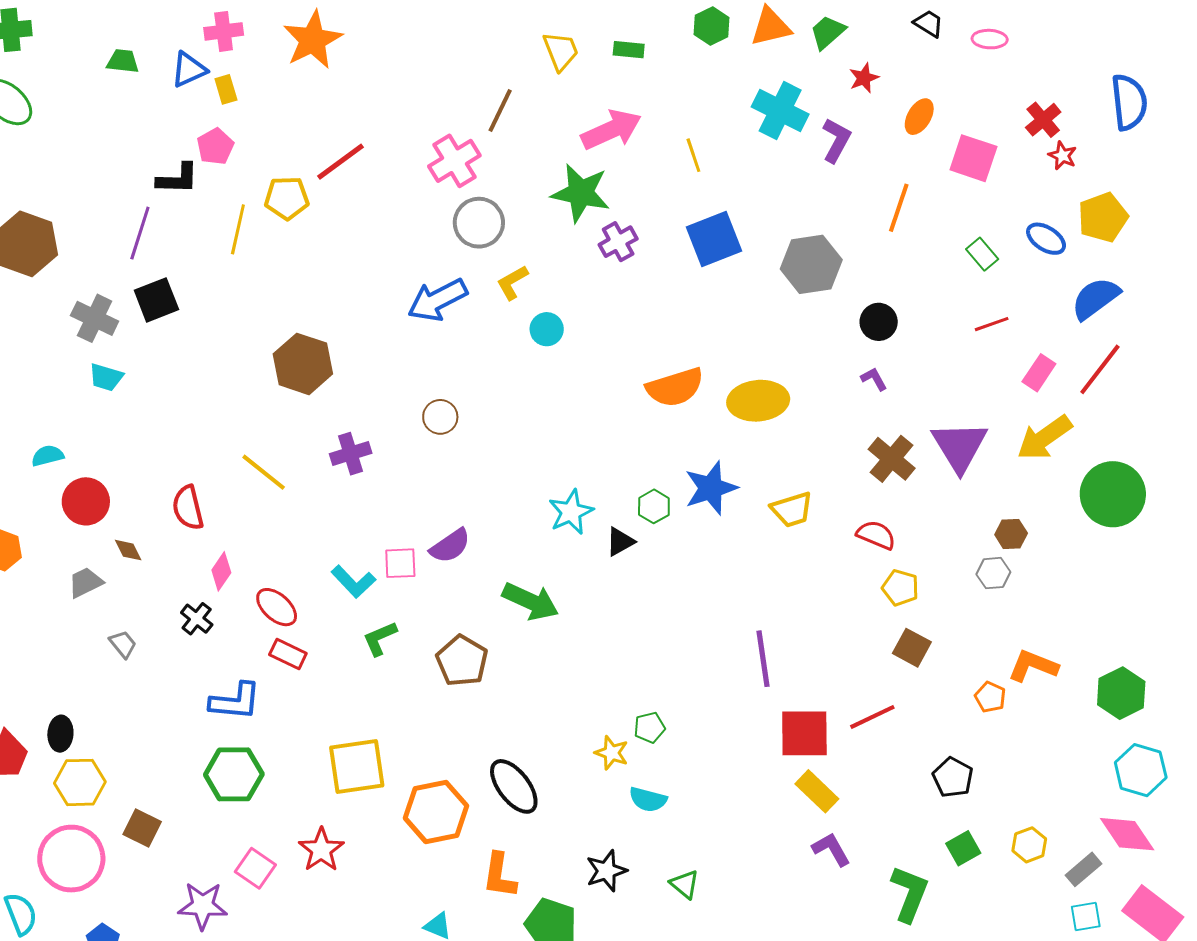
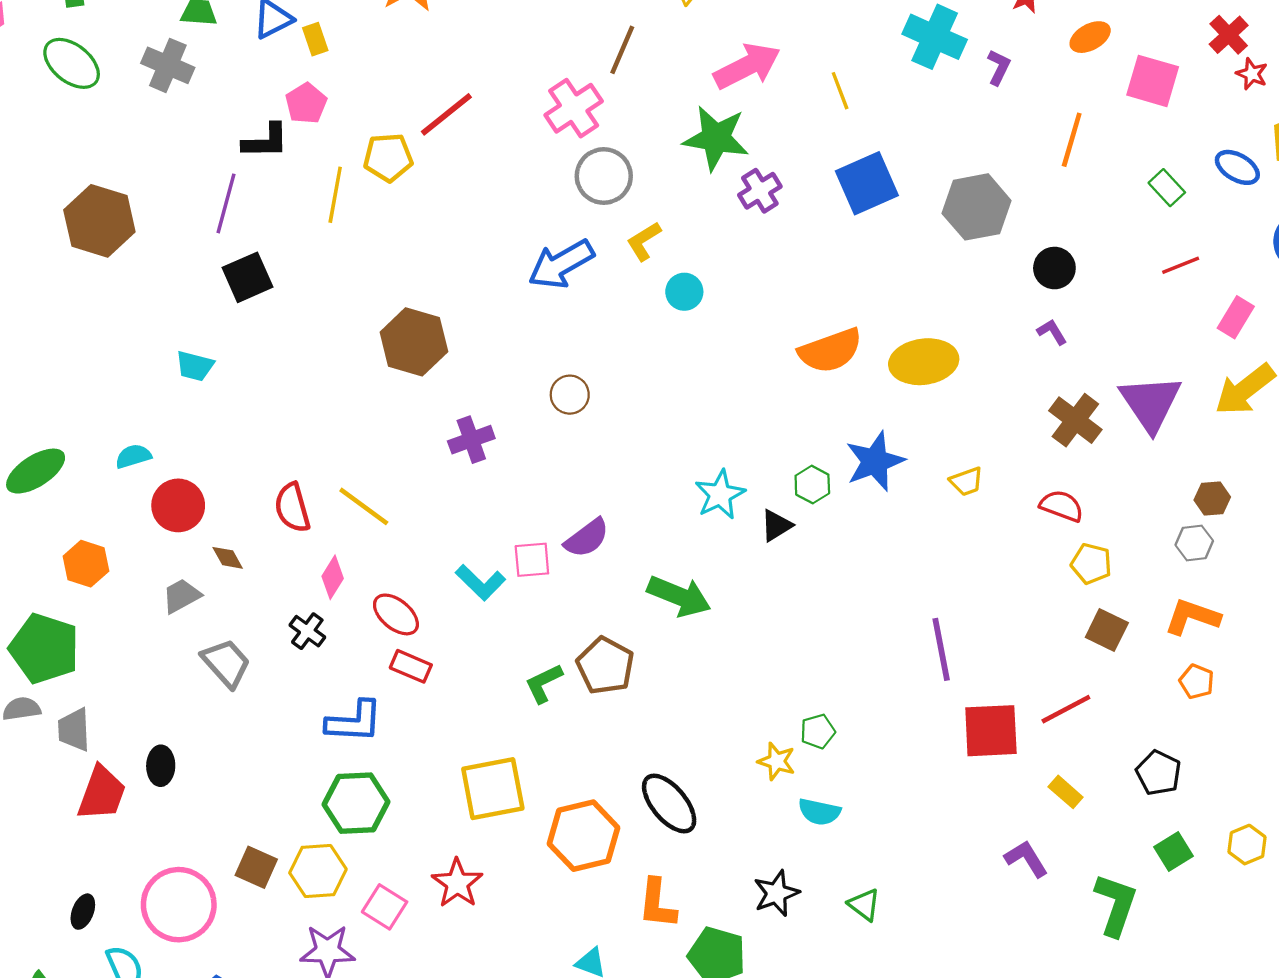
orange ellipse: (919, 117) -> (1090, 37), turned 33
purple L-shape: (836, 140) -> (999, 67), size x0.7
gray cross: (95, 318) -> (168, 65), moved
yellow line: (264, 472) -> (364, 506), moved
yellow trapezoid: (792, 509) -> (966, 481), size x0.7
green L-shape: (380, 638) -> (544, 683), moved
gray trapezoid: (123, 644) -> (226, 663), size x1.6
orange L-shape: (1033, 666) -> (1192, 617), moved
yellow hexagon: (80, 782) -> (318, 871), moved
yellow rectangle: (817, 791) -> (1066, 792), moved, size x0.7

